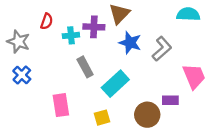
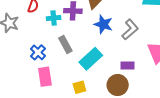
blue cross: (22, 75) -> (38, 52), moved
purple rectangle: (170, 100) -> (127, 65), moved

